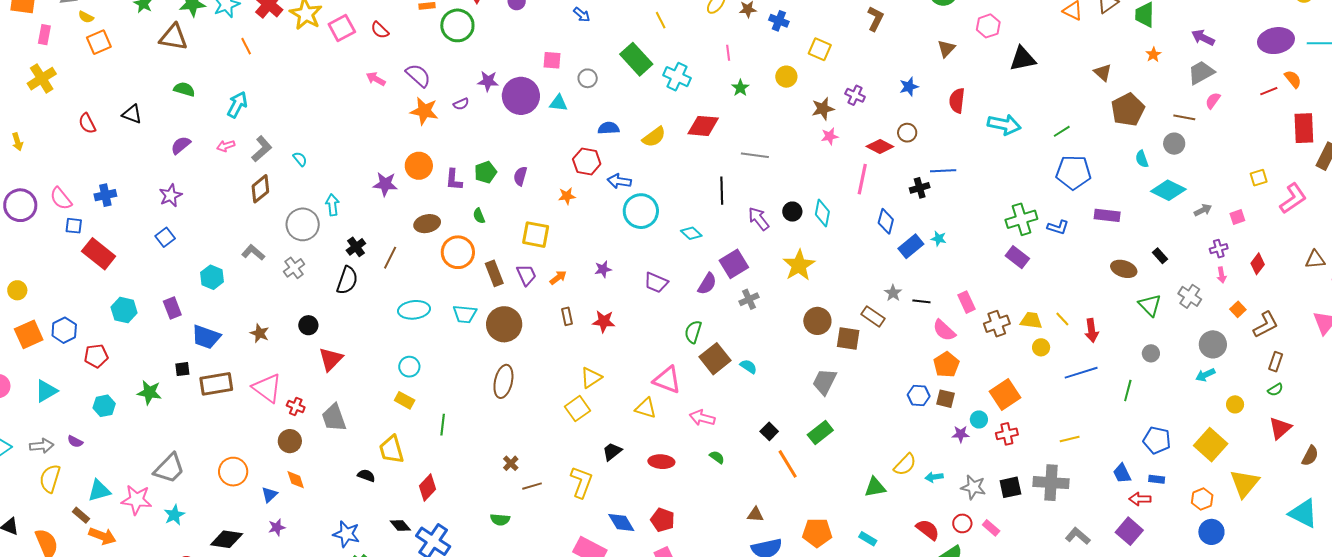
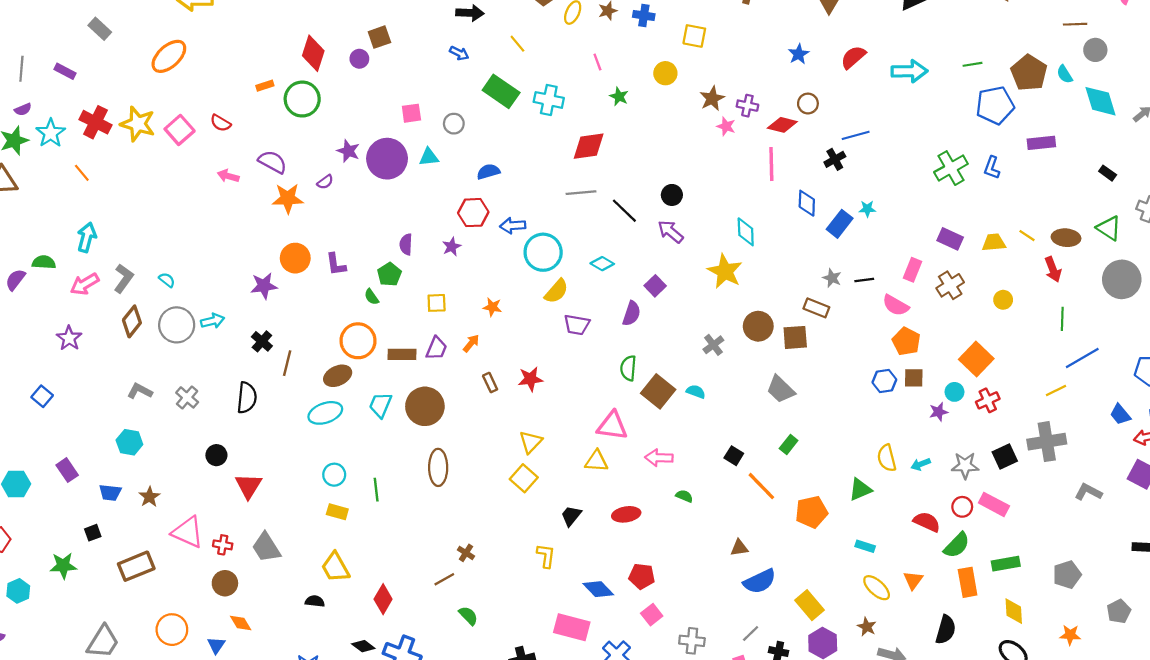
blue arrow: (582, 15) -> (459, 53), moved
purple star: (488, 81) -> (348, 151), turned 30
green semicircle: (184, 89) -> (44, 262), moved
purple cross: (855, 95) -> (747, 106), moved
red semicircle: (957, 101) -> (853, 57), turned 55
brown pentagon: (1128, 110) -> (1029, 73), moved
brown line: (1184, 117) -> (1075, 24), moved
green line: (1062, 131) -> (973, 64), turned 36
pink star: (830, 136) -> (726, 126), turned -30
yellow semicircle: (654, 137) -> (556, 291), moved
purple semicircle: (181, 145) -> (15, 280), moved
pink arrow: (226, 146) -> (85, 284), size x1.5
gray line: (755, 155) -> (581, 193), moved
green pentagon: (486, 172) -> (389, 274), moved
cyan diamond: (1168, 190) -> (1100, 101), turned 60
black line: (722, 191) -> (624, 211), turned -32
purple star: (171, 196) -> (69, 338), moved
orange star: (567, 196) -> (492, 307), moved, turned 30
cyan arrow: (332, 205) -> (213, 321), turned 95
black circle: (792, 212) -> (672, 195), moved
cyan diamond: (822, 213) -> (746, 232), moved
gray circle: (303, 224) -> (177, 325), moved
brown ellipse: (427, 224) -> (338, 376), moved
blue L-shape: (1058, 227) -> (992, 168), turned 105
yellow square: (536, 235) -> (437, 303), size x0.7
black cross: (356, 247) -> (262, 341), moved
purple rectangle: (1017, 257) -> (950, 239), moved
purple square: (734, 264) -> (655, 286), size x0.7
purple star: (603, 269) -> (452, 247), moved
brown ellipse: (1124, 269) -> (1066, 238), moved
brown rectangle: (494, 273) -> (402, 354), turned -55
purple trapezoid: (526, 275) -> (436, 348), turned 60
cyan hexagon: (212, 277) -> (129, 442), moved
gray cross: (749, 299) -> (713, 345), moved
pink rectangle: (966, 302) -> (913, 270), turned 60
cyan trapezoid: (465, 314) -> (381, 405), turned 120
yellow line: (1062, 319) -> (1027, 236), moved
yellow trapezoid: (1031, 320) -> (994, 243), moved
brown star: (260, 333) -> (149, 497), moved, turned 30
blue trapezoid: (206, 337) -> (110, 493), size x0.7
gray circle: (1151, 353) -> (1122, 279), size x2.0
blue line: (1081, 373) -> (1082, 358), moved
gray trapezoid: (824, 382) -> (781, 389), turned -60
brown rectangle: (216, 384) -> (136, 566), moved
green line: (1128, 391) -> (1062, 319), moved
green line: (443, 425) -> (376, 490), moved
green rectangle: (820, 433) -> (789, 445), size x0.7
yellow semicircle: (905, 465) -> (887, 458), turned 135
yellow L-shape: (581, 482) -> (546, 556), size x0.7
brown line: (532, 486) -> (444, 579), moved
green semicircle: (500, 520) -> (468, 616), turned -126
pink rectangle: (991, 528) -> (994, 504), size x1.5
orange pentagon: (817, 533) -> (812, 512), moved

